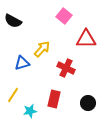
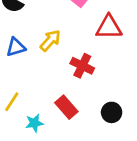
blue triangle: (22, 63) -> (16, 47), moved
red rectangle: (54, 99) -> (66, 107), turned -54

